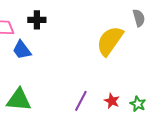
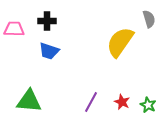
blue trapezoid: (22, 50) -> (49, 51), moved, turned -35

